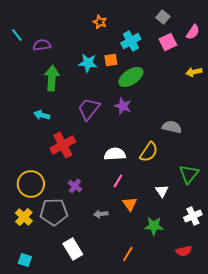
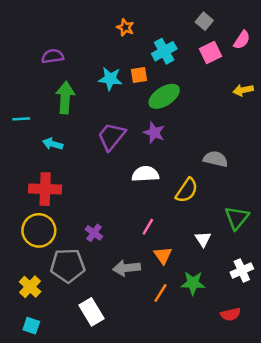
cyan line: (17, 35) -> (21, 119), moved, turned -56
red cross: (63, 145) -> (45, 189), moved, turned 30
white semicircle: (115, 154) -> (145, 174), moved
gray arrow: (101, 214) -> (127, 268), size x1.5
yellow cross: (24, 217) -> (30, 287), moved
orange line: (128, 254) -> (160, 293), moved

